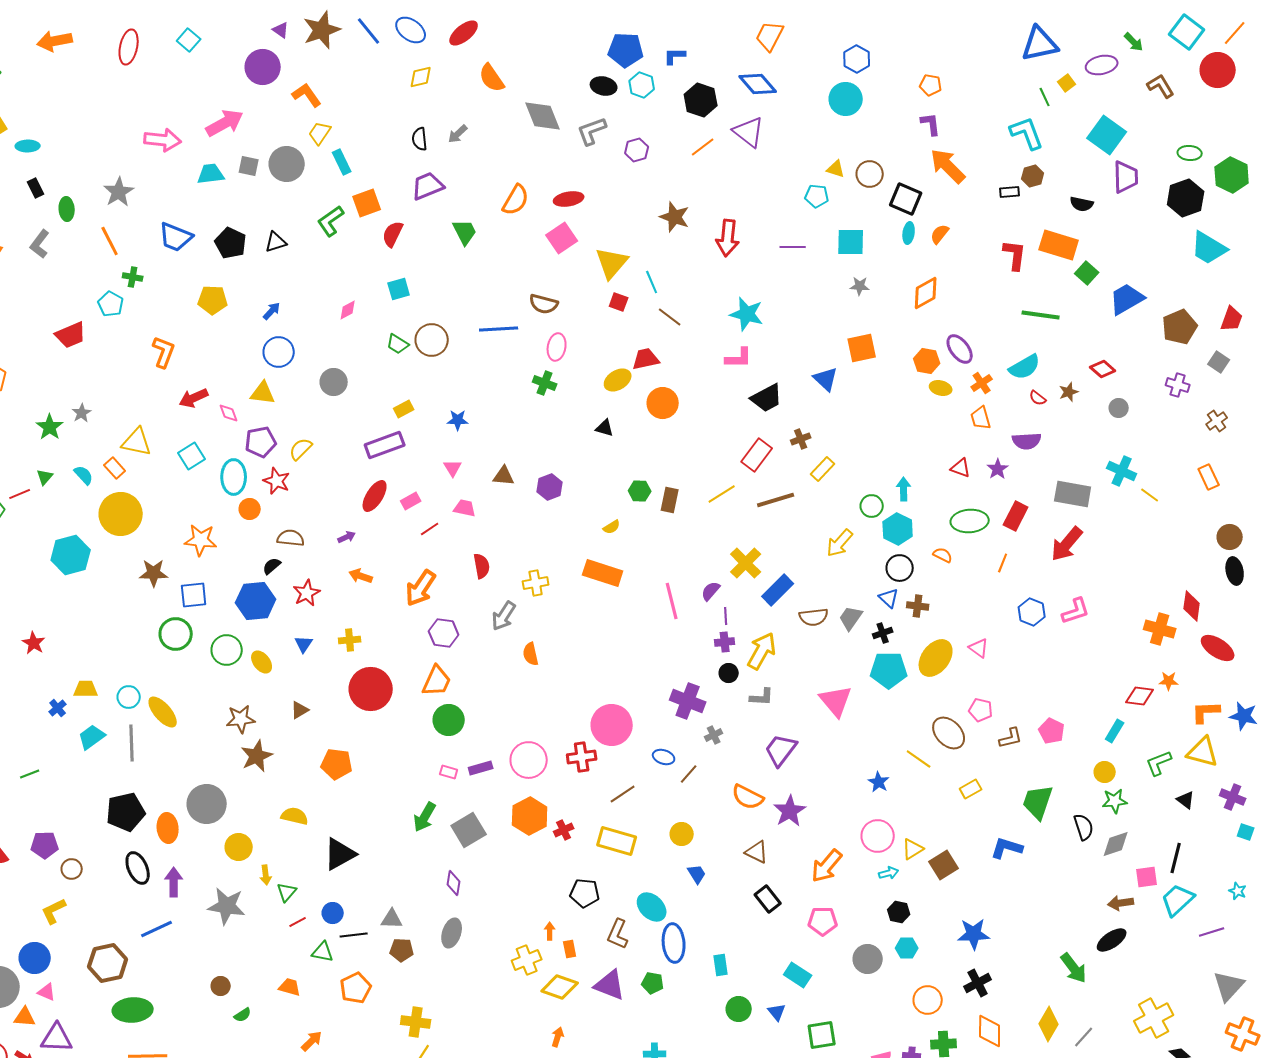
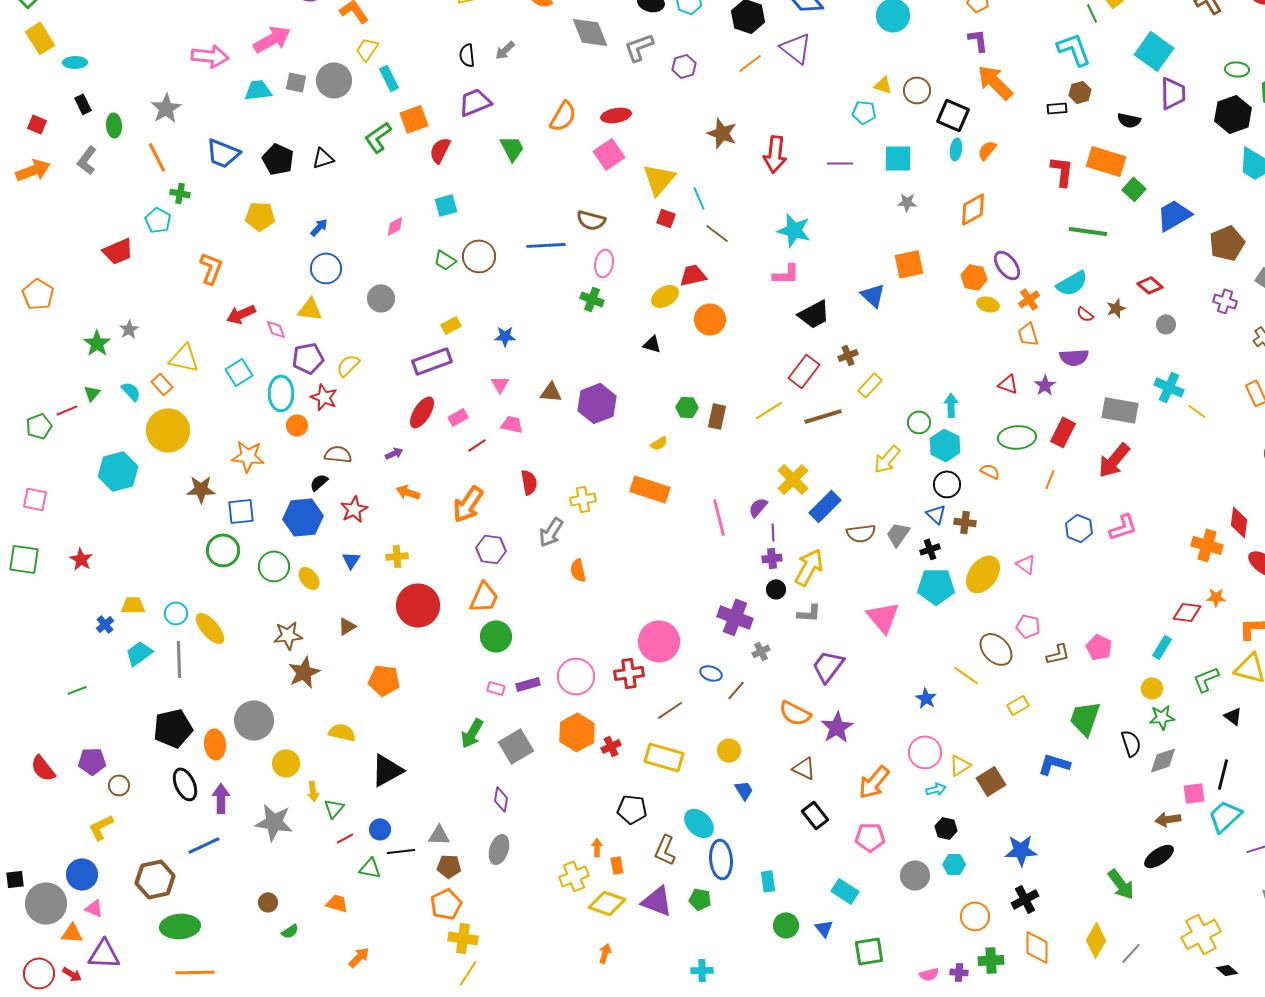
purple hexagon: (550, 487) -> (597, 403), size x1.5
orange pentagon: (356, 988) -> (446, 904), moved

